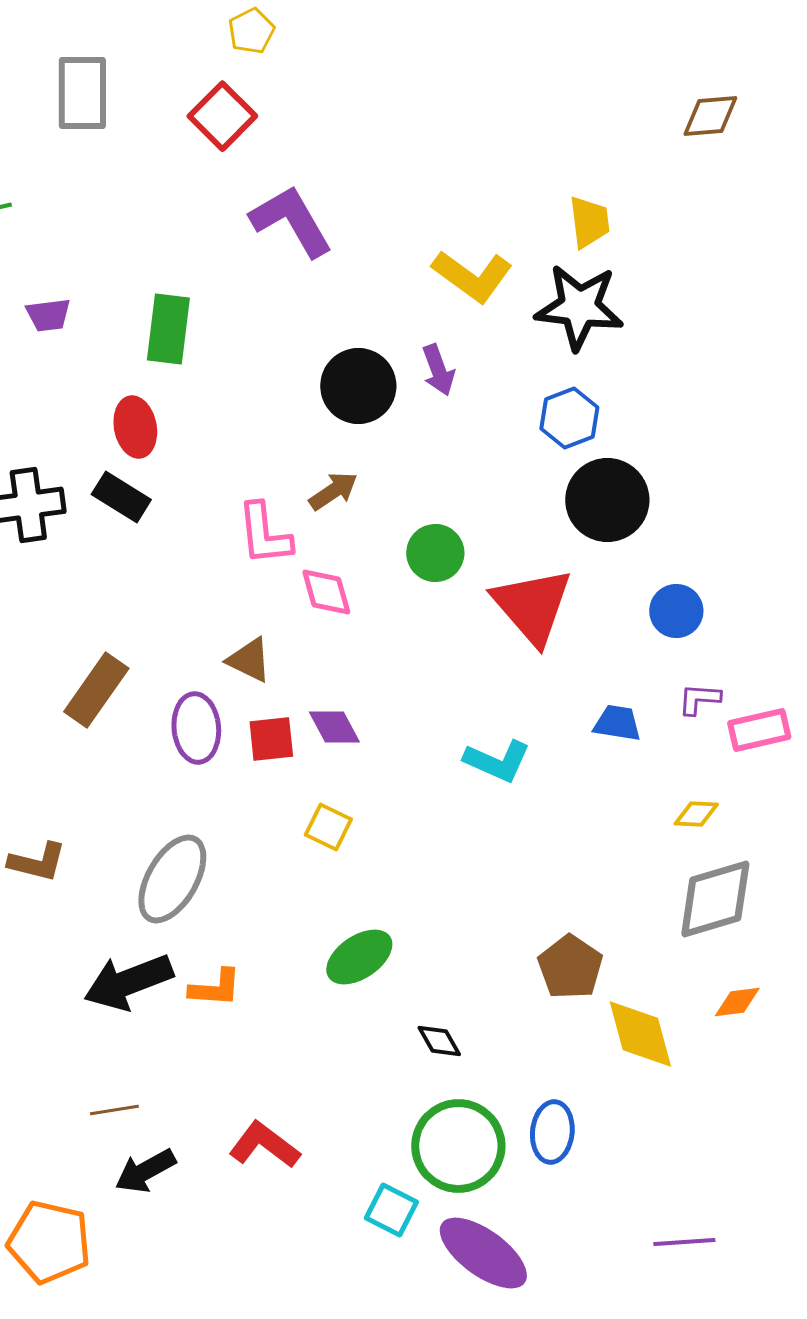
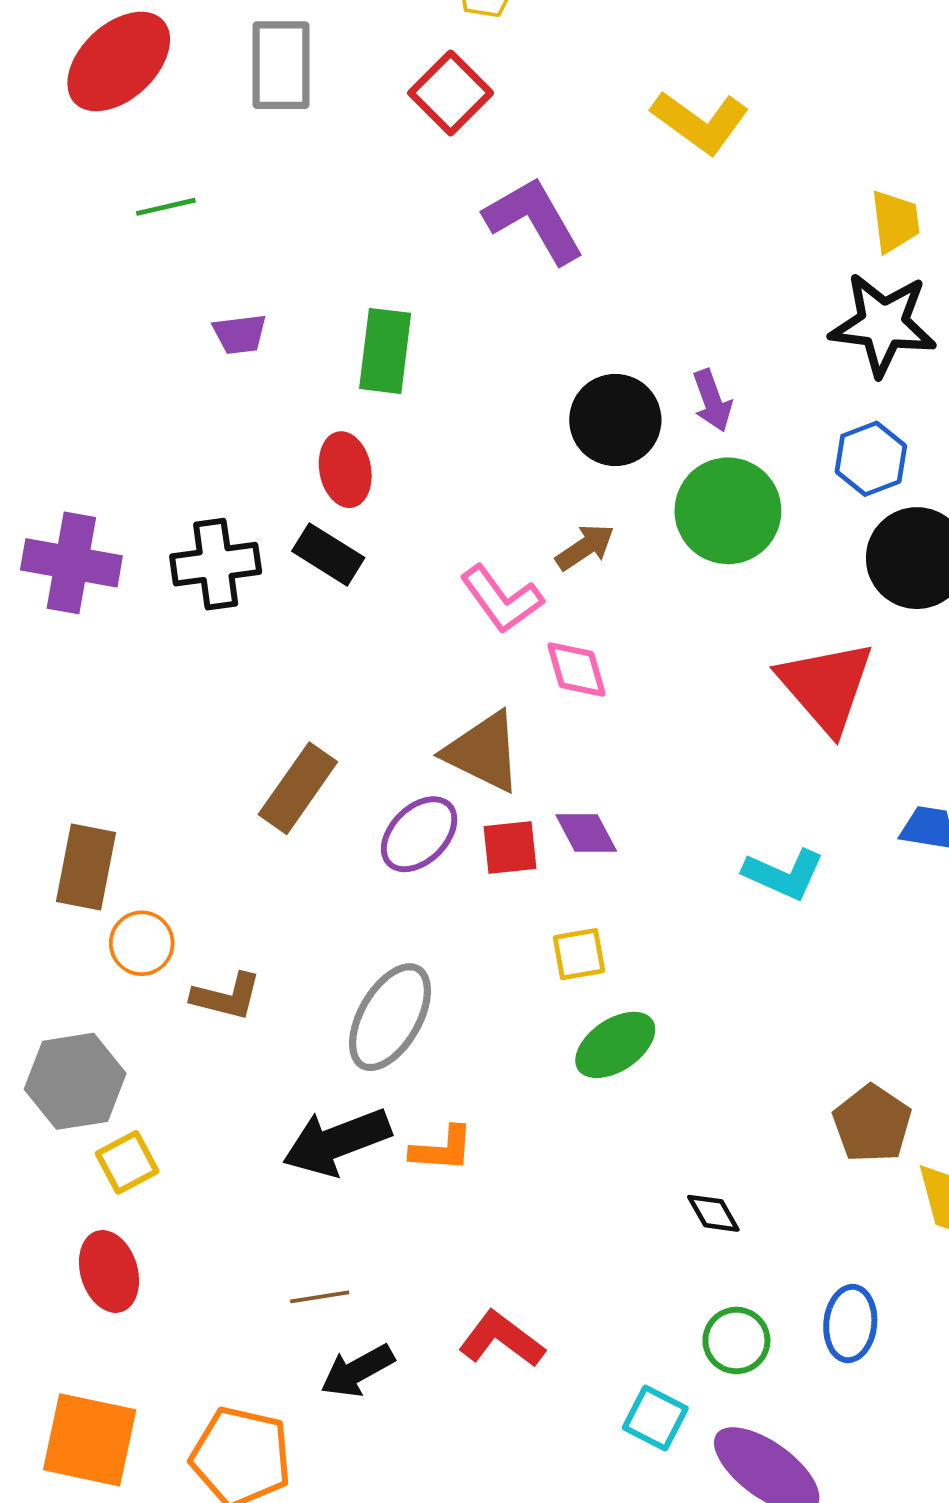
yellow L-shape: (472, 276) -> (700, 122), moved
pink L-shape: (264, 534) -> (501, 599), turned -30
green circle: (435, 553) -> (728, 511), moved, size x1.5
brown triangle: (249, 660) -> (483, 752), size x1.5
purple ellipse: (196, 728) -> (419, 834), turned 50
yellow square: (328, 827) -> (579, 954), turned -36
green ellipse: (359, 957) -> (615, 1045), moved
green circle: (458, 1146) -> (736, 1340), size x0.6

